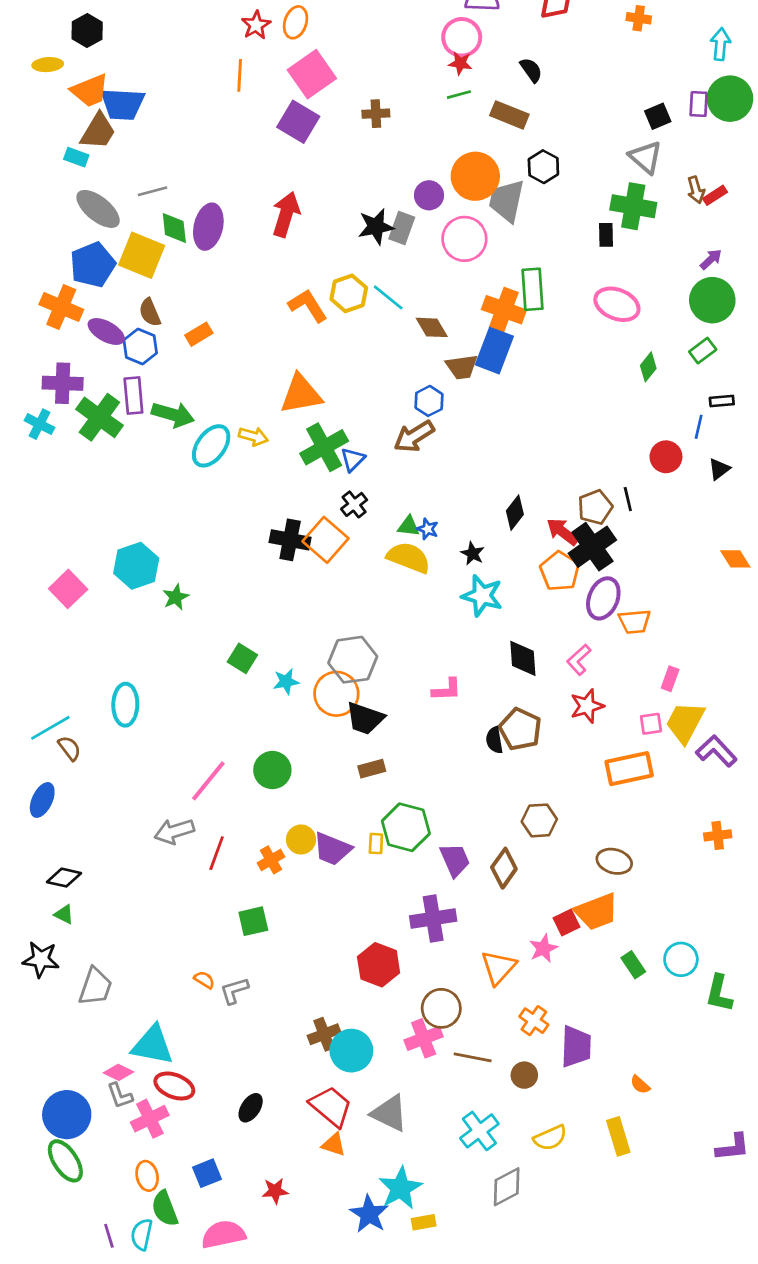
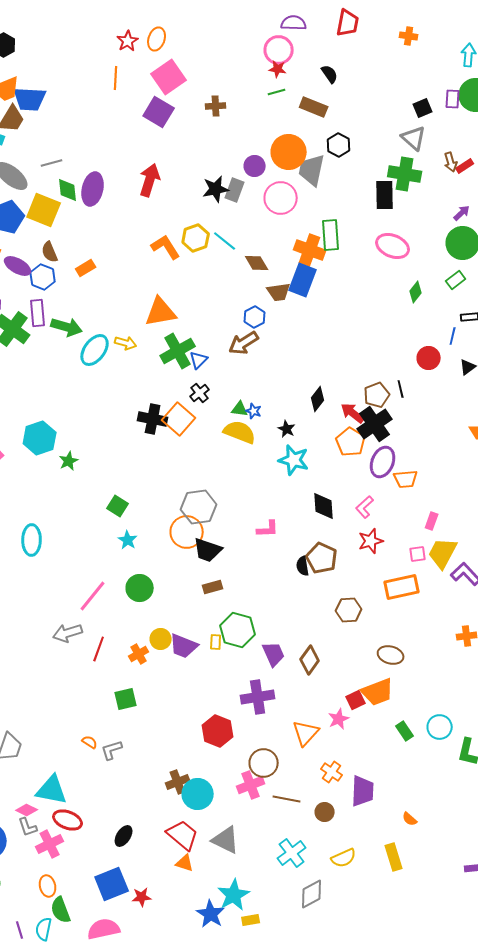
black rectangle: (606, 235) -> (385, 195), size x1.6
cyan star: (286, 682) -> (128, 540), moved, turned -30
brown hexagon: (539, 820) -> (349, 610), moved
blue square: (207, 1173) -> (112, 884), moved, size x1.6

